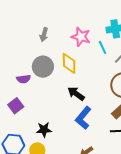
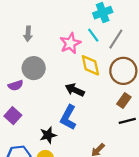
pink star: (81, 37) -> (70, 43), moved, turned -30
yellow diamond: (69, 63) -> (90, 65), moved
blue L-shape: (83, 118) -> (68, 117), moved

